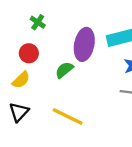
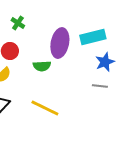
green semicircle: (64, 70) -> (42, 66), turned -144

